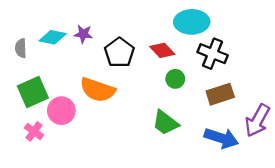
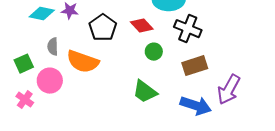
gray semicircle: (21, 48) -> (53, 47), moved
green square: (33, 92) -> (24, 64), size x0.7

